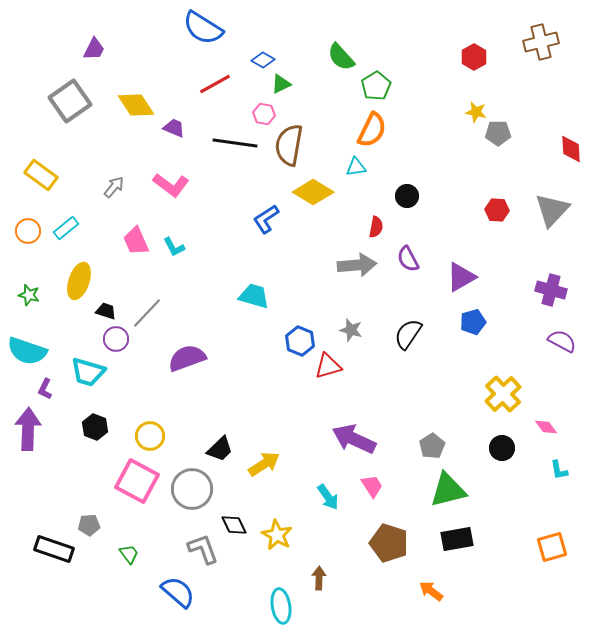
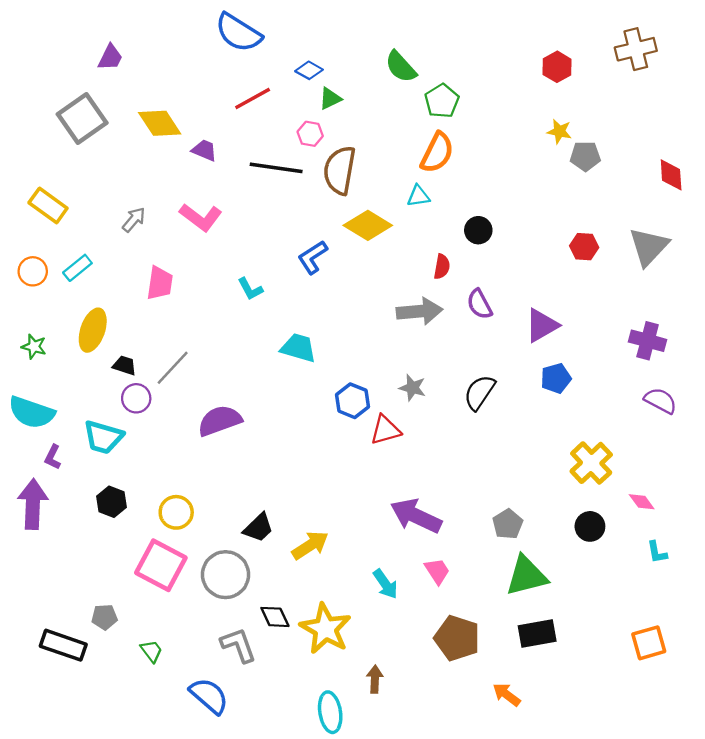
pink trapezoid: (136, 241) -> (160, 283), turned -148
cyan L-shape: (174, 247) -> (250, 289), moved
yellow star: (277, 535) -> (325, 629), size x1.4

